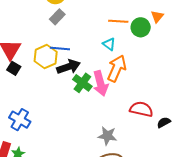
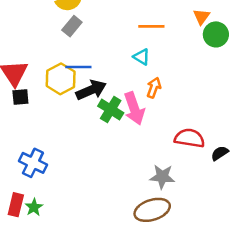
green circle: (141, 27) -> (216, 34), moved
black square: (14, 68) -> (20, 97), turned -32
orange arrow: (117, 68) -> (154, 88), size x0.6
gray star: (107, 136) -> (162, 177), moved

